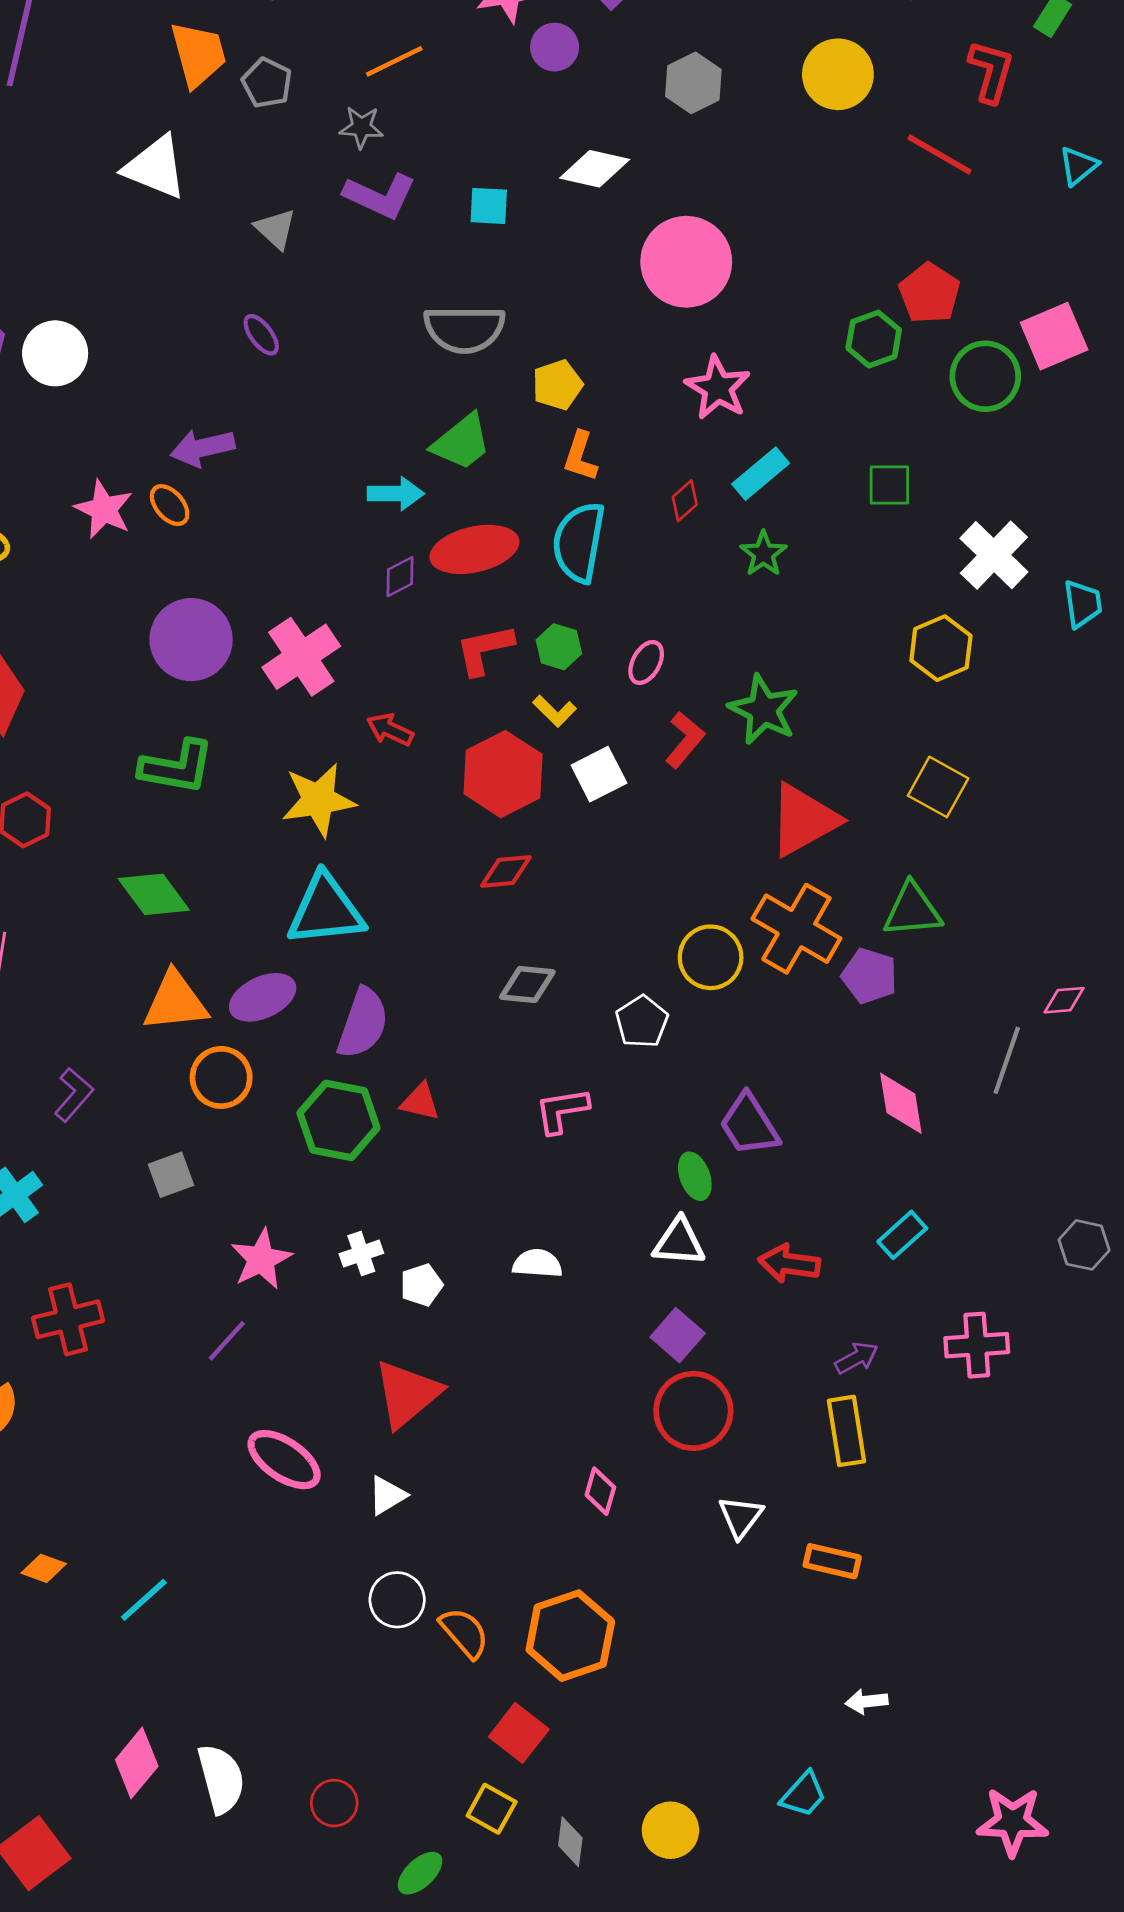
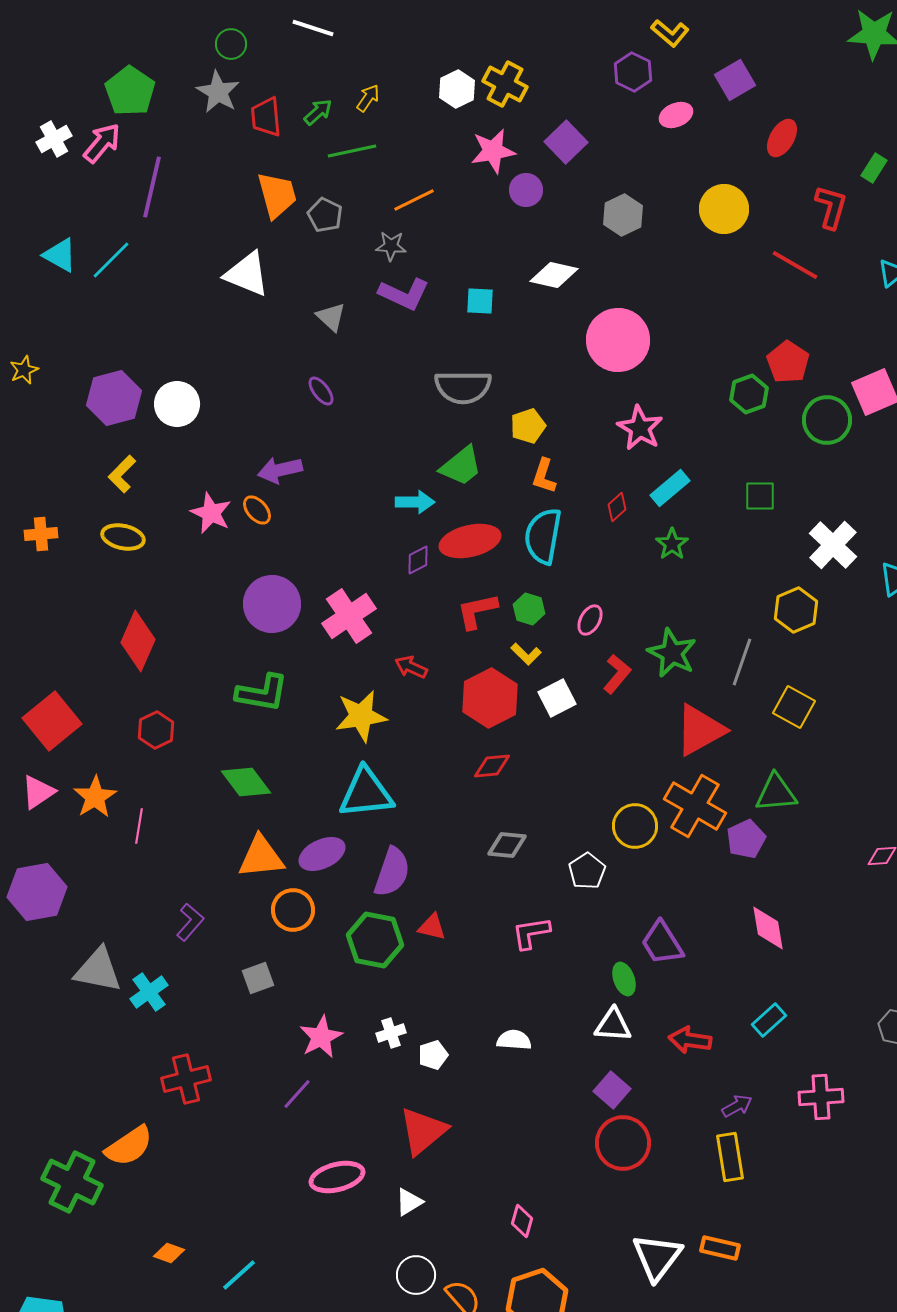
purple pentagon: (869, 976) -> (746, 839), turned 30
gray line: (1007, 1060) -> (742, 662), moved
pink ellipse: (284, 1460) -> (337, 1177), turned -48
pink diamond: (600, 1491) -> (522, 1221), moved
white triangle: (741, 1517) -> (657, 1257), moved, size x1.6

